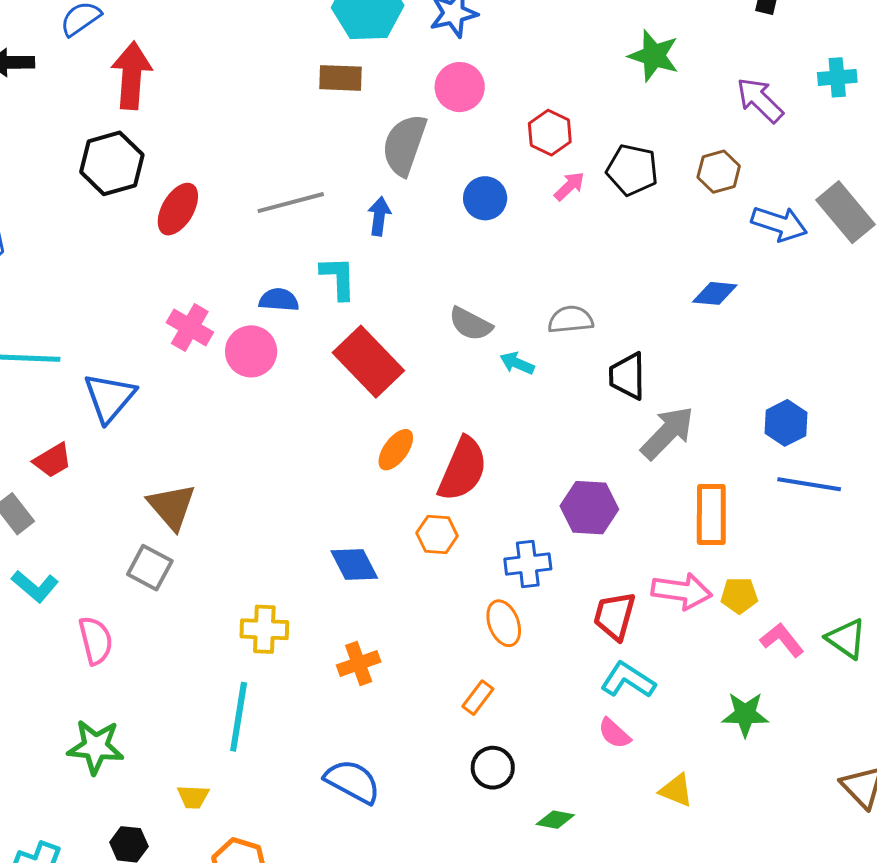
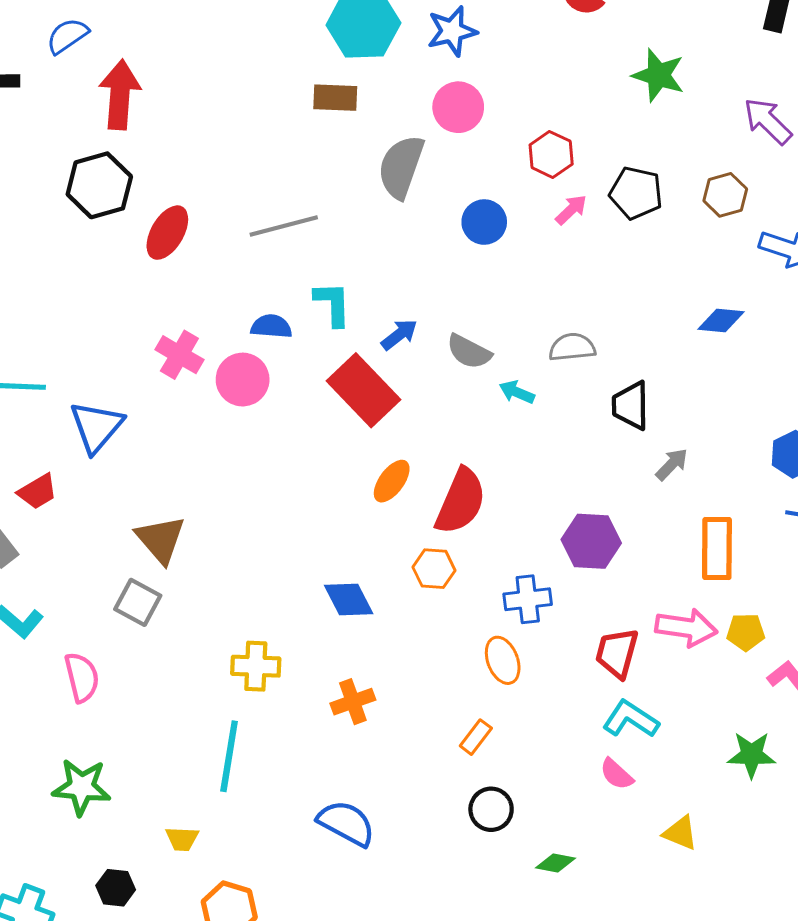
blue arrow: (379, 216) -> (399, 335), moved, turned 45
gray arrow: (667, 433) -> (672, 464), size x0.6

